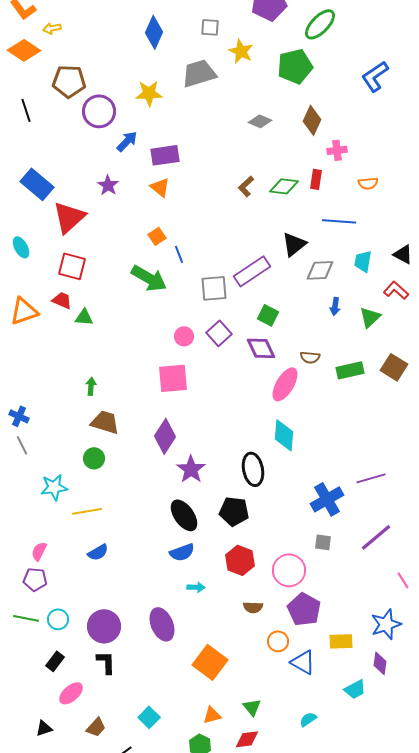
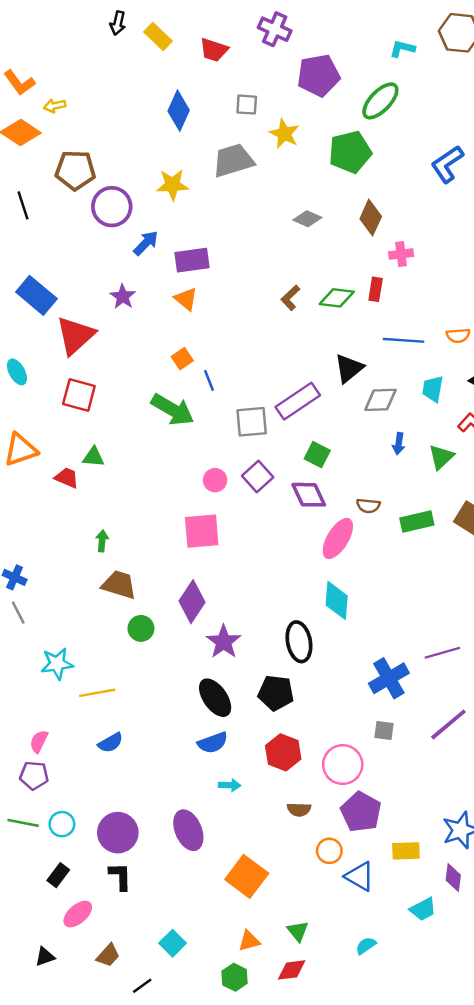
orange semicircle: (368, 183) -> (458, 335), moved
red trapezoid: (62, 300) -> (67, 478), moved
green circle: (94, 458) -> (141, 628), moved

